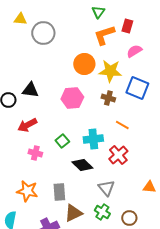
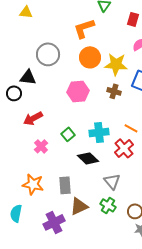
gray circle: (43, 33) -> (48, 54), moved
orange L-shape: (104, 35) -> (84, 28), moved
black triangle: (30, 90) -> (28, 77), moved
orange line: (122, 125) -> (131, 128), moved
pink cross: (35, 153) -> (41, 146), turned 32

